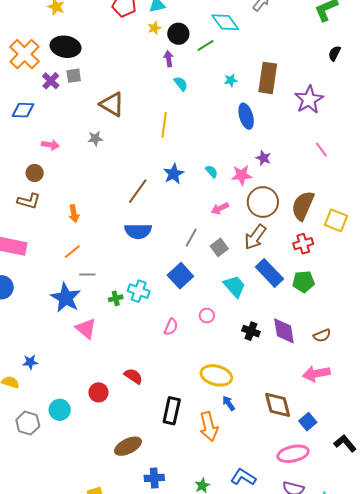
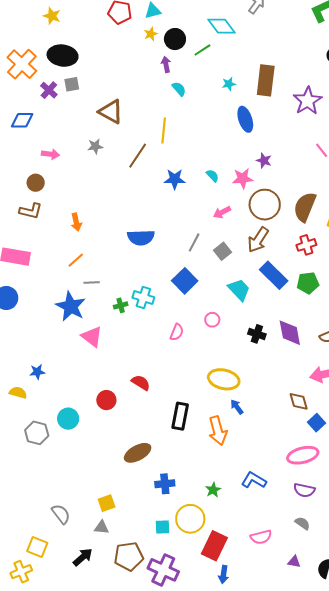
blue star: (174, 174) -> (175, 179), turned 30
brown line: (138, 191) -> (138, 156), moved
brown diamond: (278, 405) -> (299, 401), moved, size x0.7

